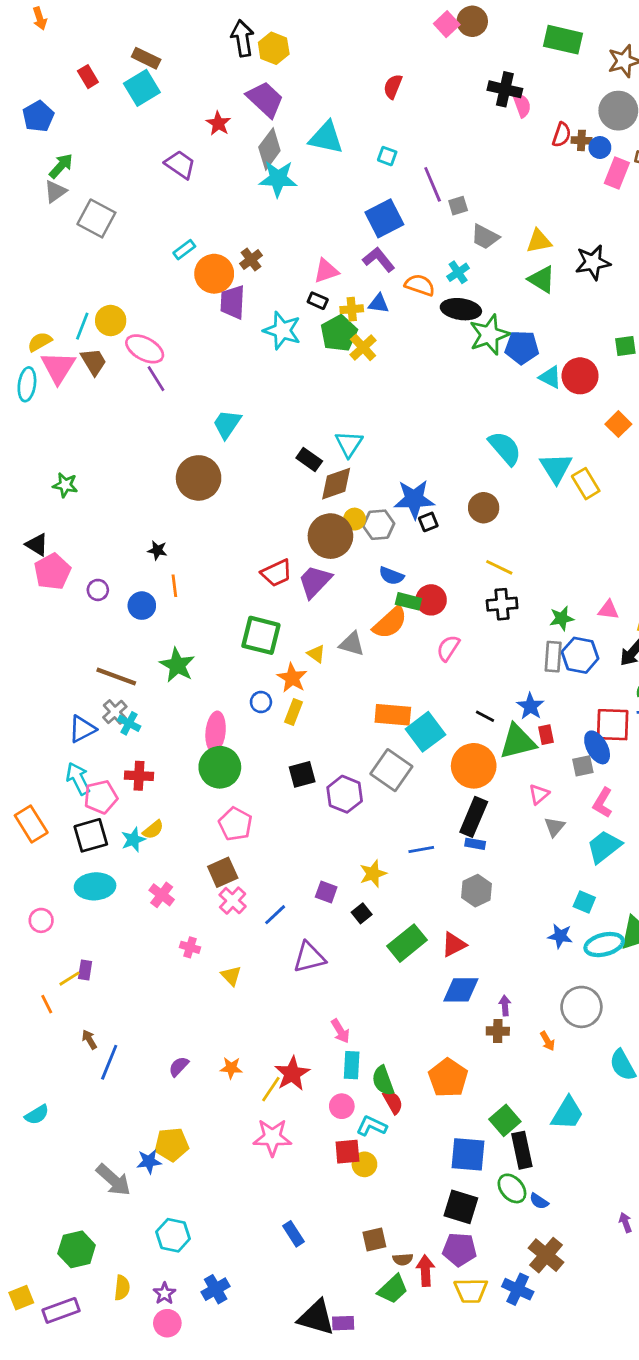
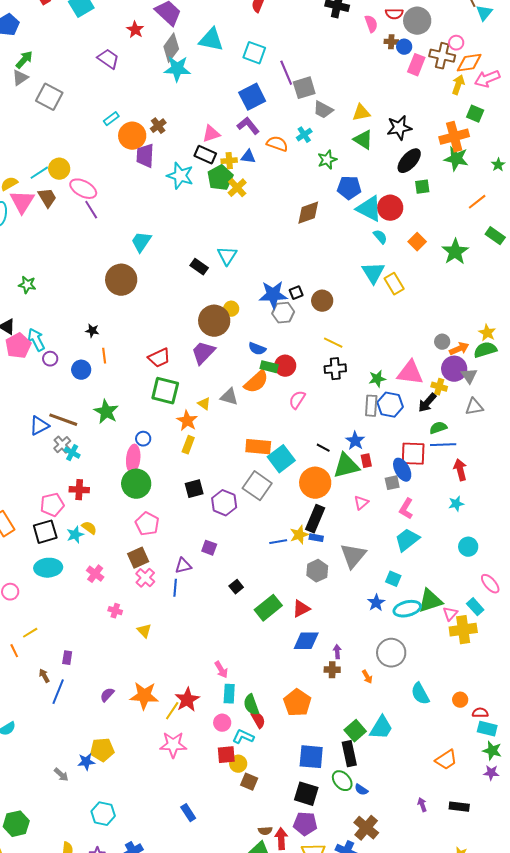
pink semicircle: (522, 105) -> (371, 24), moved
red semicircle: (562, 135) -> (394, 14), moved, turned 72
cyan square: (387, 156) -> (254, 53), size x1.6
gray square: (458, 206) -> (304, 88), size x1.6
black rectangle: (318, 301) -> (205, 155), size x1.5
black ellipse: (461, 309) -> (409, 161), moved, turned -56
cyan line: (82, 326) -> (39, 173), turned 36
green star: (489, 335) -> (327, 160), moved, size x0.7
cyan triangle: (550, 377) -> (369, 209), size x1.6
cyan semicircle: (505, 448) -> (380, 237), moved, size x0.6
brown diamond: (336, 484) -> (308, 213), moved
black square: (428, 522) -> (296, 293), moved
gray hexagon: (379, 525) -> (283, 313), moved
red trapezoid: (277, 573) -> (159, 358), moved
pink triangle: (608, 610) -> (410, 373), size x1.8
blue circle: (261, 702) -> (143, 439), moved
blue triangle: (82, 729) -> (39, 426), moved
cyan arrow: (78, 779) -> (36, 340), moved
gray triangle: (555, 827) -> (353, 556), moved, size x1.8
yellow semicircle: (153, 830) -> (89, 528), turned -105
yellow star: (373, 874) -> (299, 535), moved
purple square: (326, 892) -> (209, 548), moved
blue line: (275, 915) -> (175, 588), turned -42
blue star: (560, 936) -> (376, 603), turned 30
purple triangle: (309, 957) -> (183, 566), moved, size x0.7
purple rectangle: (85, 970) -> (67, 658), moved
orange star: (231, 1068) -> (144, 696), size x1.8
green square: (505, 1120) -> (355, 731), moved
gray arrow: (113, 1180) -> (61, 775), size x0.6
brown square: (374, 1240) -> (249, 782), moved, turned 36
green hexagon: (77, 1249) -> (16, 824), moved

